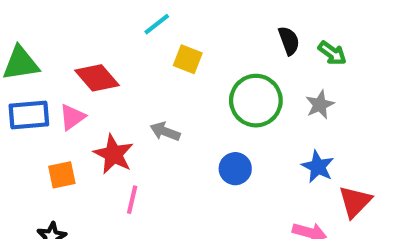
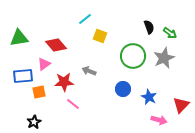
gray star: (320, 105) -> (164, 58), size x1.5
blue rectangle: (29, 115) -> (23, 76), moved
red star: (113, 154) -> (64, 82), turned -30
blue star: (318, 167) -> (149, 97), moved
pink line: (132, 200) -> (73, 104), turned -64

